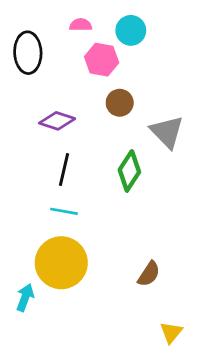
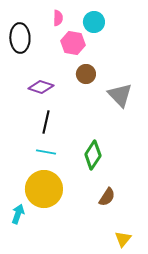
pink semicircle: (81, 25) -> (58, 18), turned 91
green diamond: (129, 171) -> (93, 155), moved

